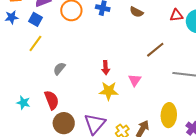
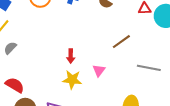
gray semicircle: (59, 69) -> (10, 48), moved
red semicircle: (52, 100) -> (15, 85), turned -42

